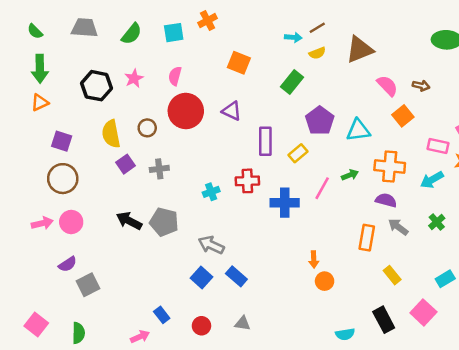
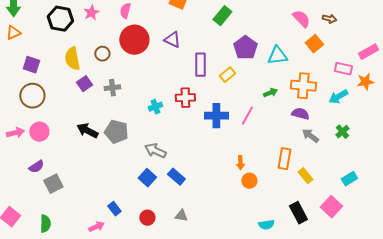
pink line: (322, 188) -> (247, 116), moved
orange rectangle: (367, 238) -> (284, 159), moved

